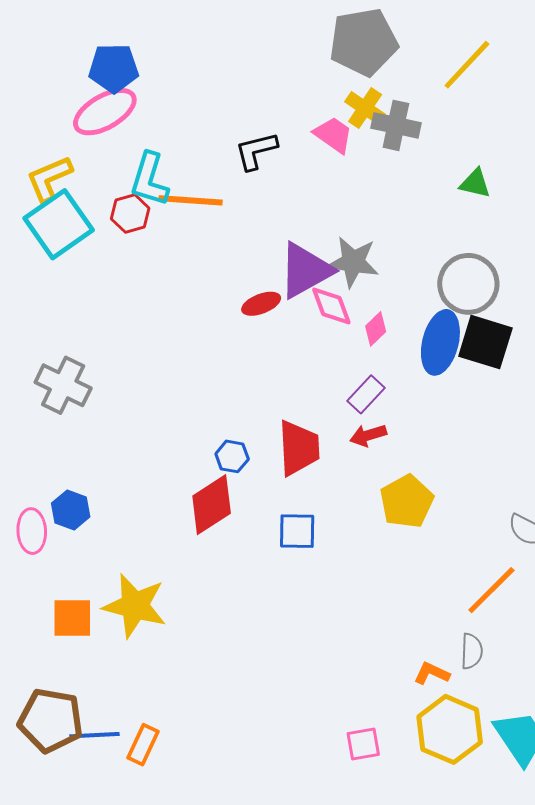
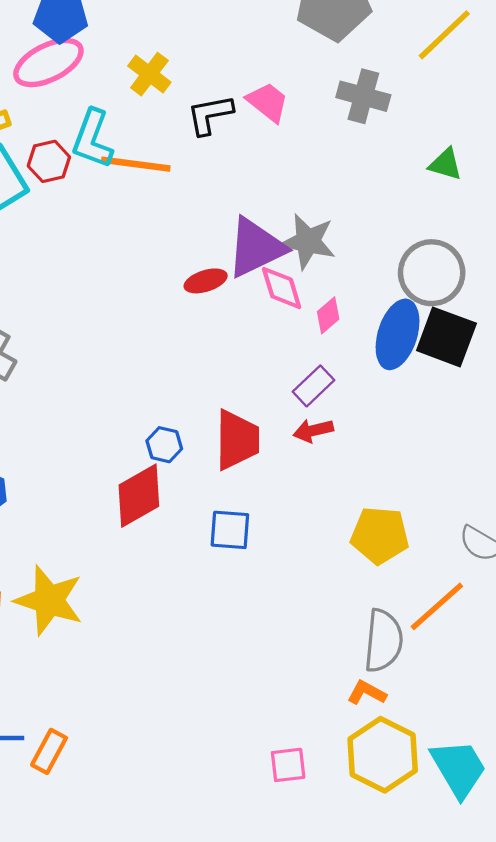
yellow cross: (365, 108) -> (149, 74), moved
pink trapezoid: (333, 135) -> (268, 102), moved
red hexagon: (130, 213) -> (49, 161), moved
yellow pentagon: (407, 501) -> (380, 535), moved, turned 30
gray semicircle: (472, 651) -> (383, 641), moved, size x1.6

